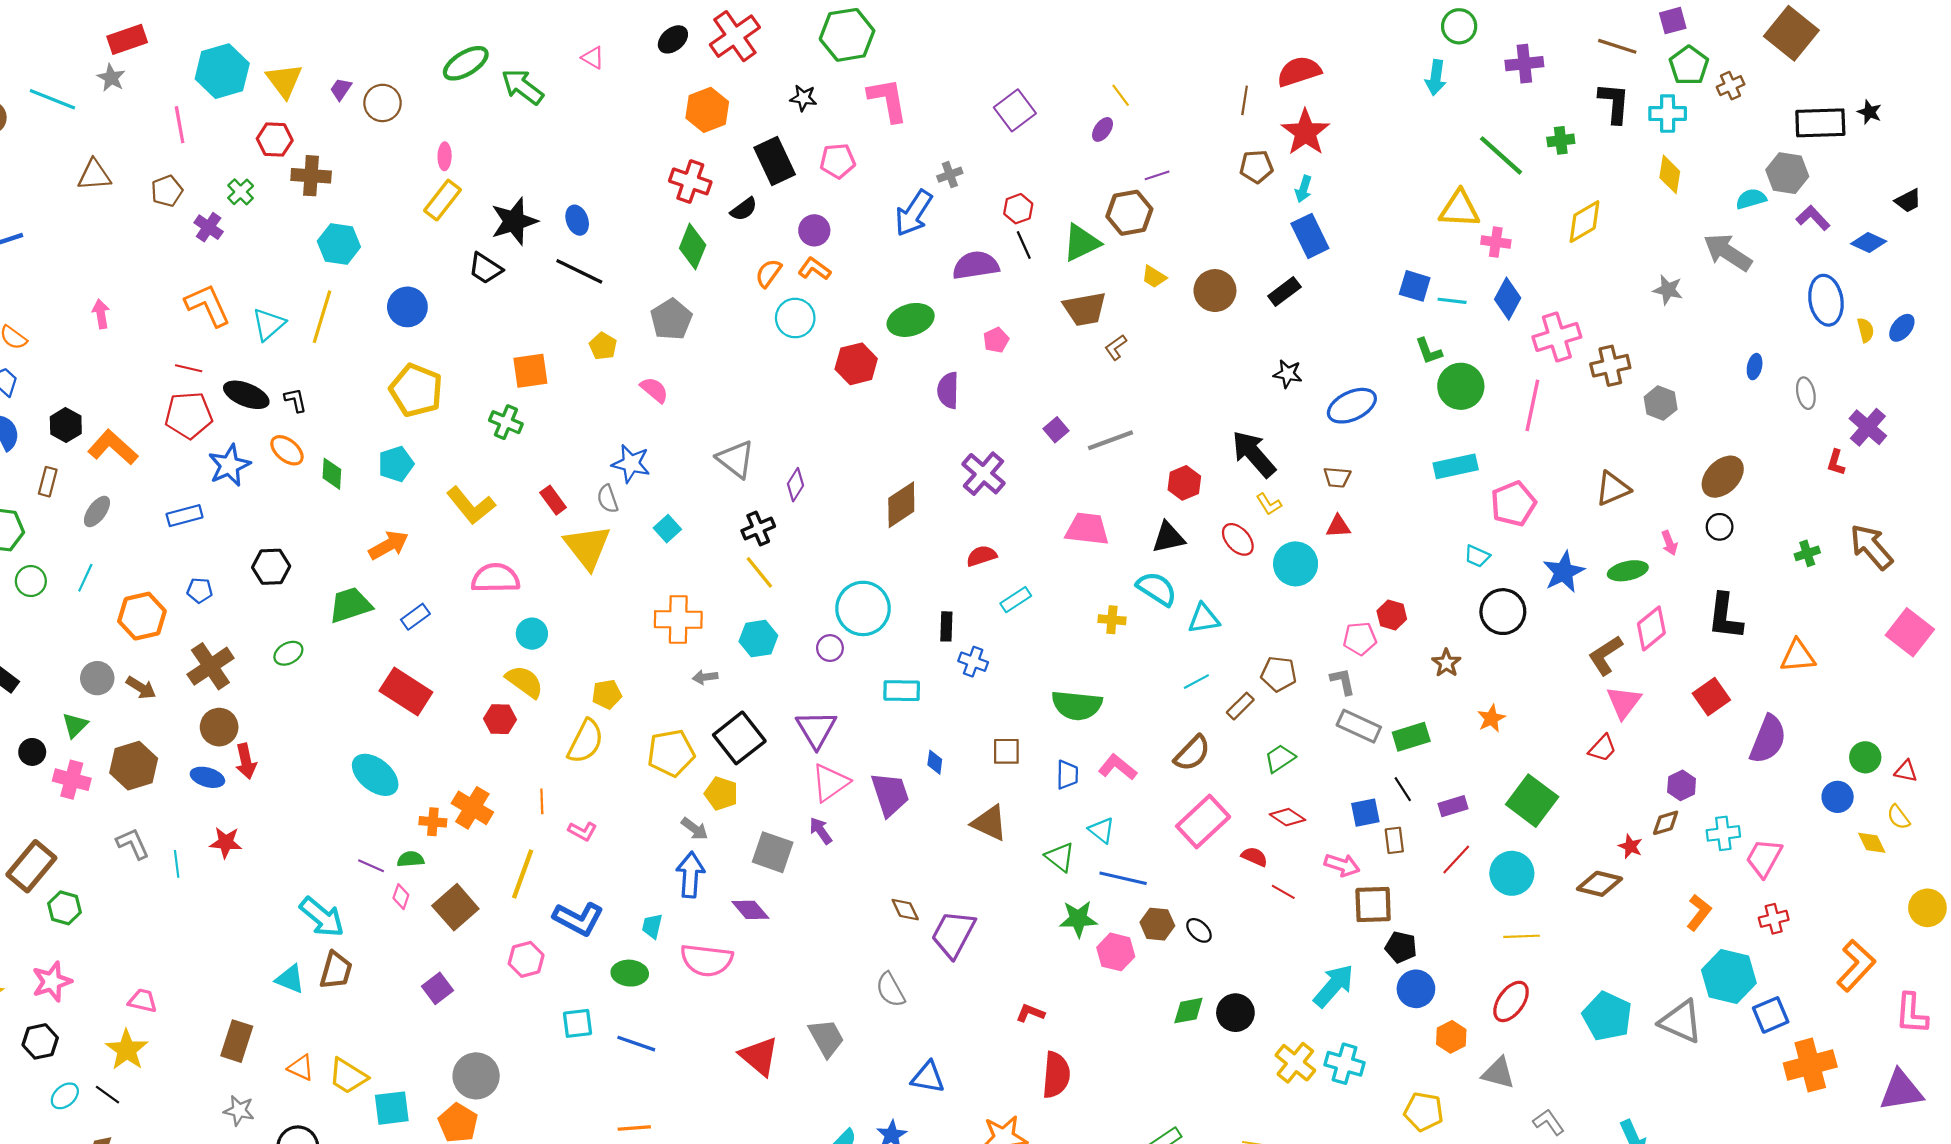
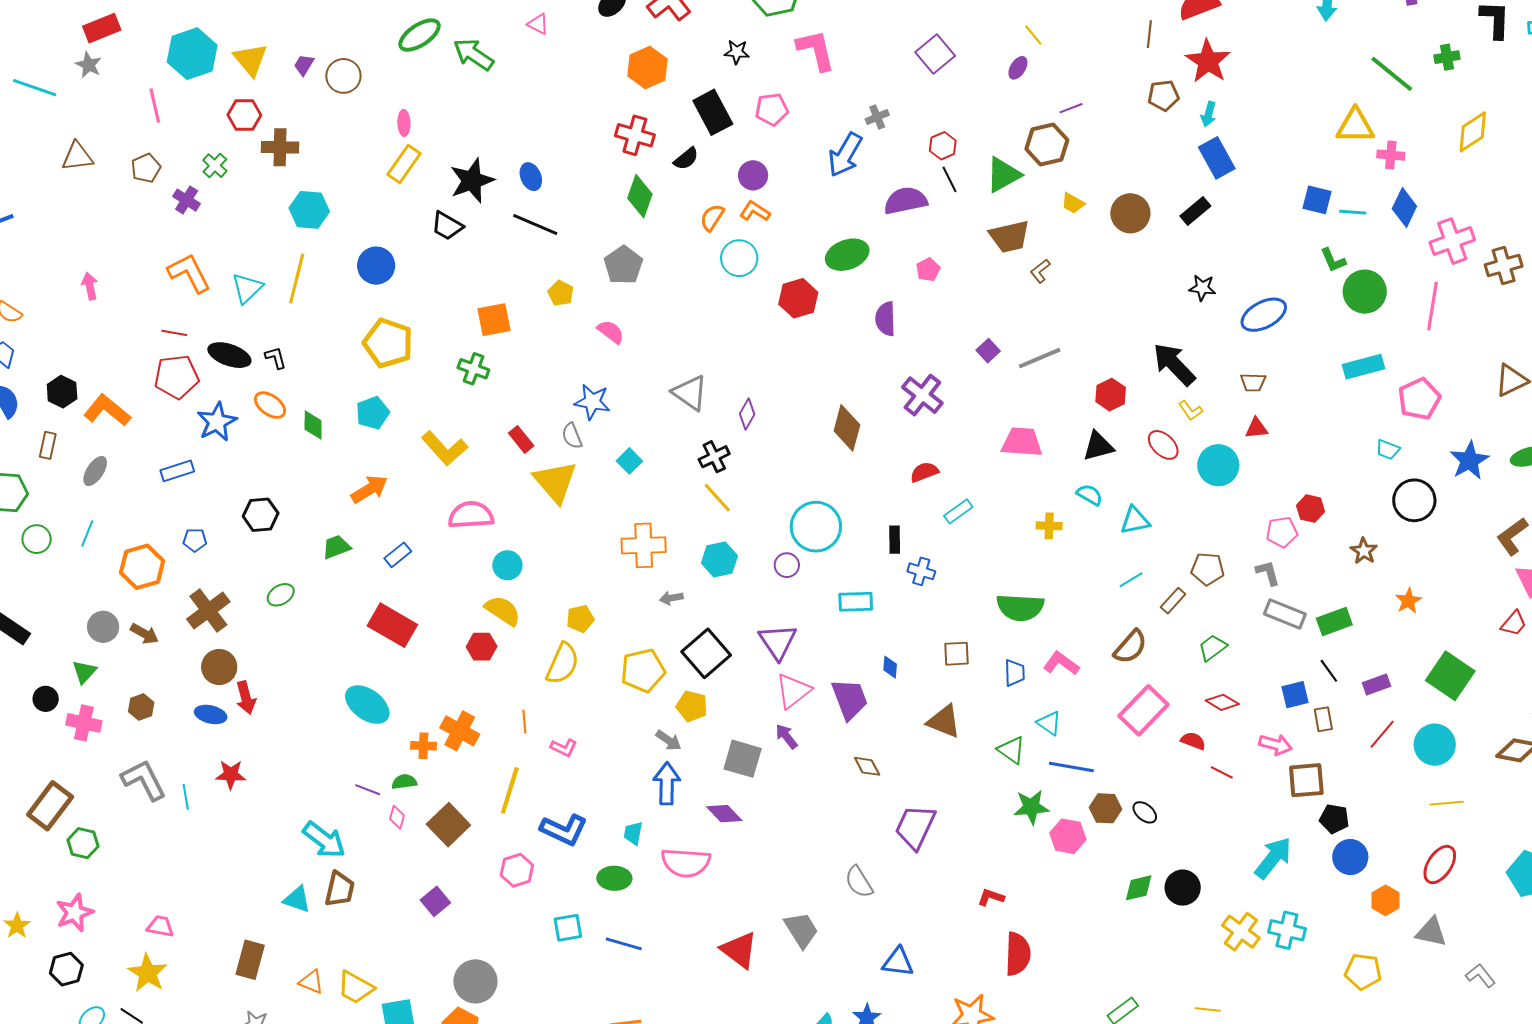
brown diamond: (901, 505) -> (847, 428), turned -39
cyan semicircle: (1157, 589) -> (1090, 495), size x0.7
green trapezoid: (350, 605) -> (336, 547), size x0.7
brown hexagon: (134, 766) -> (141, 707), size x0.6
gray L-shape: (133, 844) -> (144, 780), size x1.4
brown diamond: (905, 910) -> (867, 766), moved

